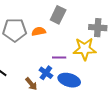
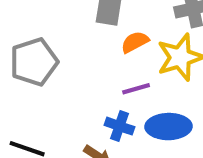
orange semicircle: (39, 31) -> (135, 42), moved

